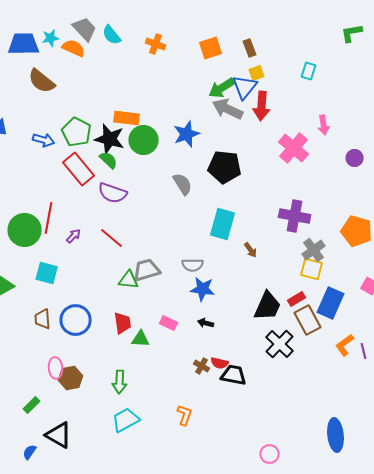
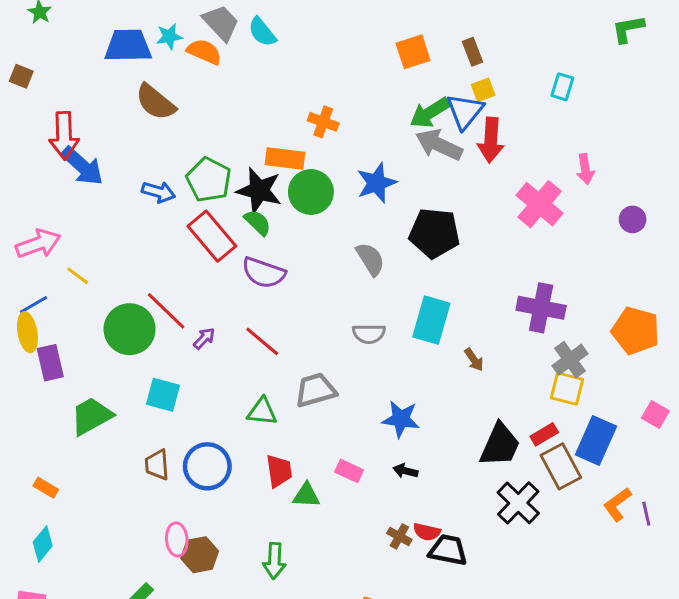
orange cross: (156, 44) -> (323, 122), moved
red line: (49, 218) -> (166, 311), turned -56
gray semicircle: (193, 265) -> (369, 334), moved
green triangle: (129, 280) -> (262, 411), moved

